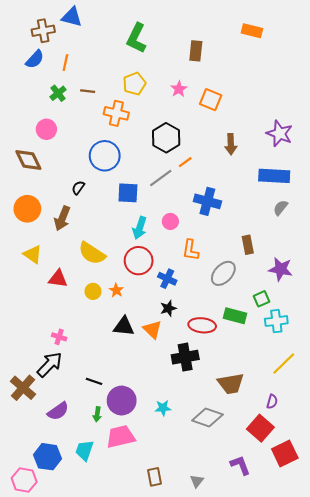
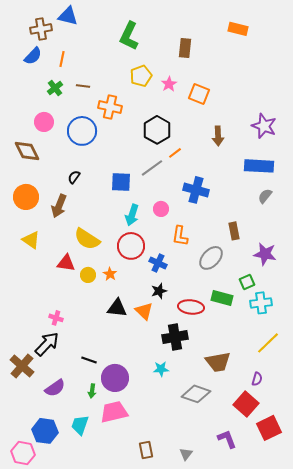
yellow pentagon: (134, 84) -> (141, 76), moved
blue circle: (105, 156) -> (82, 131), moved
red triangle: (58, 279) -> (66, 263), moved
cyan star: (163, 408) -> (161, 369), moved

